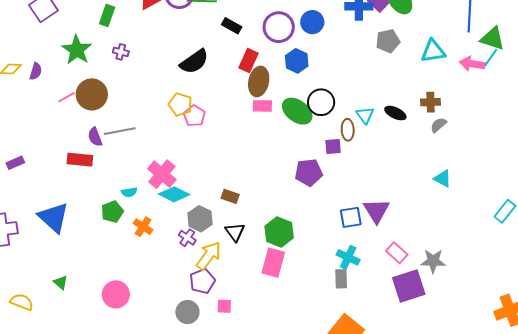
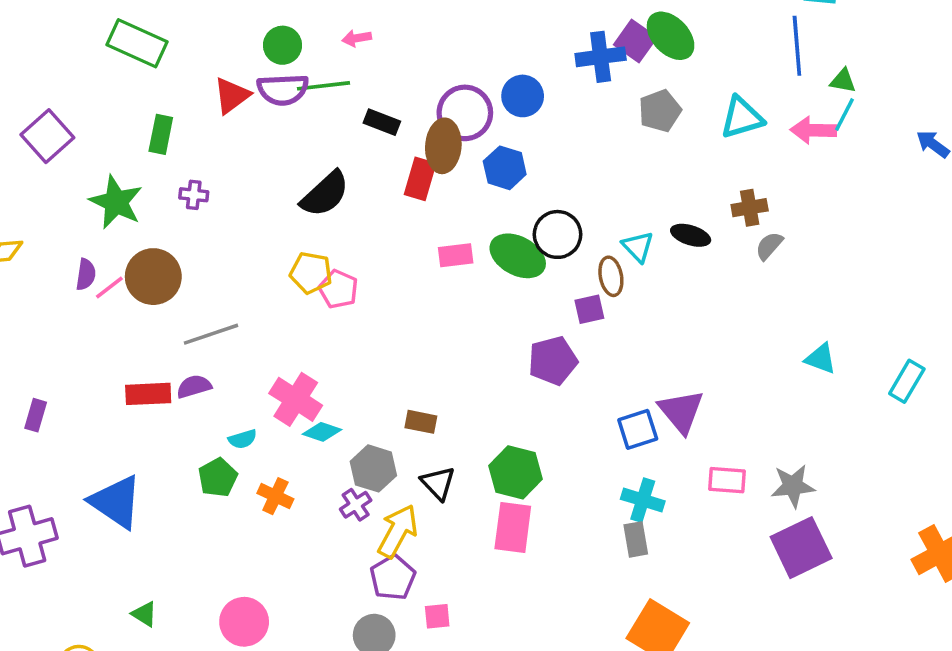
green triangle: (493, 39) -> (843, 81), size x0.6
purple semicircle: (36, 71) -> (86, 274), moved
brown ellipse: (259, 82) -> (443, 146), moved
purple semicircle: (95, 137) -> (194, 386), moved, turned 102
purple rectangle: (15, 163) -> (36, 415), turned -42
cyan triangle: (443, 179) -> (821, 359), moved
cyan diamond: (174, 194) -> (322, 432), size x0.7
purple cross: (187, 238) -> (356, 505), turned 30
pink rectangle: (397, 253) -> (727, 480), turned -30
purple square: (409, 286) -> (801, 548), moved

